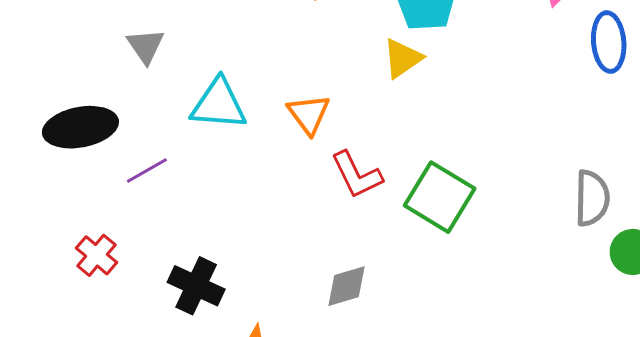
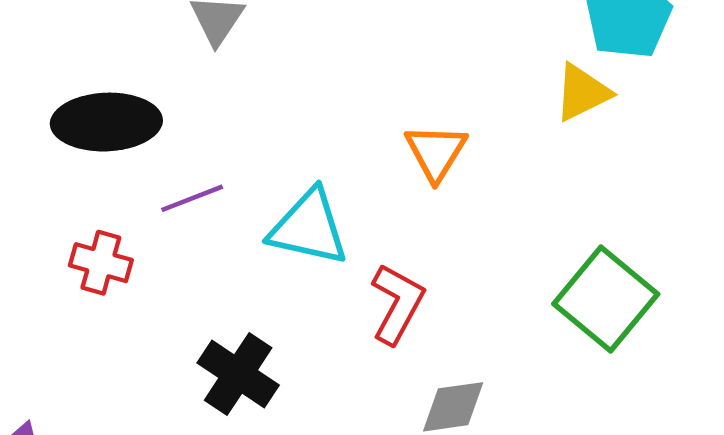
cyan triangle: (219, 104) -> (309, 228), moved
red L-shape: (357, 175) -> (397, 304), moved, turned -134
red cross: (97, 255) -> (101, 263), moved, turned -33

